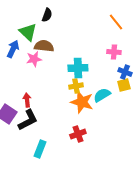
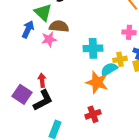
yellow cross: (76, 86) -> (120, 59), moved
cyan semicircle: (102, 95) -> (109, 69), moved

